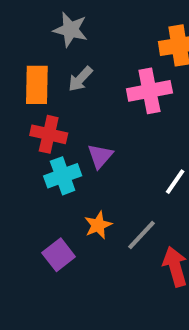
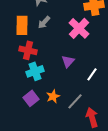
pink cross: (149, 91) -> (79, 28), turned -35
purple triangle: (100, 156) -> (68, 61), moved
purple square: (59, 255) -> (31, 98), moved

